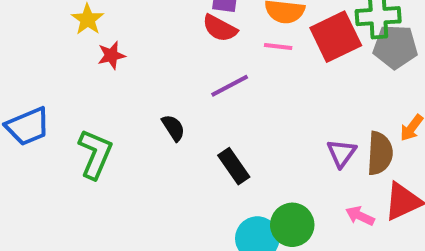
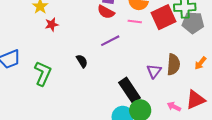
purple triangle: (342, 153) -> (154, 71), moved
brown semicircle: (380, 153) -> (173, 64), moved
black rectangle: (234, 166) -> (129, 90), moved, size x1.4

